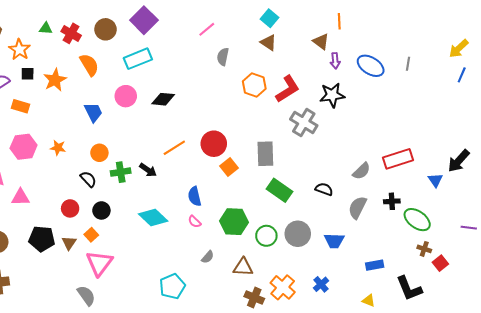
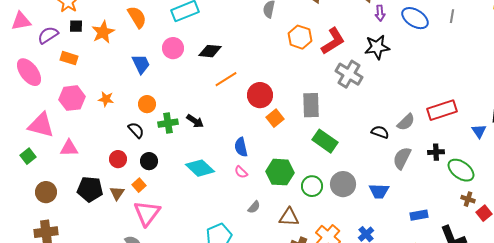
orange line: (174, 148) -> (226, 79), moved
black semicircle: (324, 189) -> (380, 132), moved

